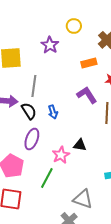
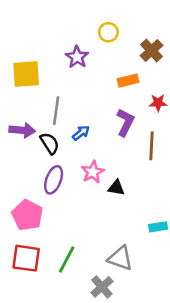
purple L-shape: (87, 95) -> (125, 122), turned 60
blue arrow: (53, 112) -> (81, 133), moved, turned -112
pink star: (61, 155) -> (93, 172), moved
green line: (47, 178) -> (67, 260), moved

